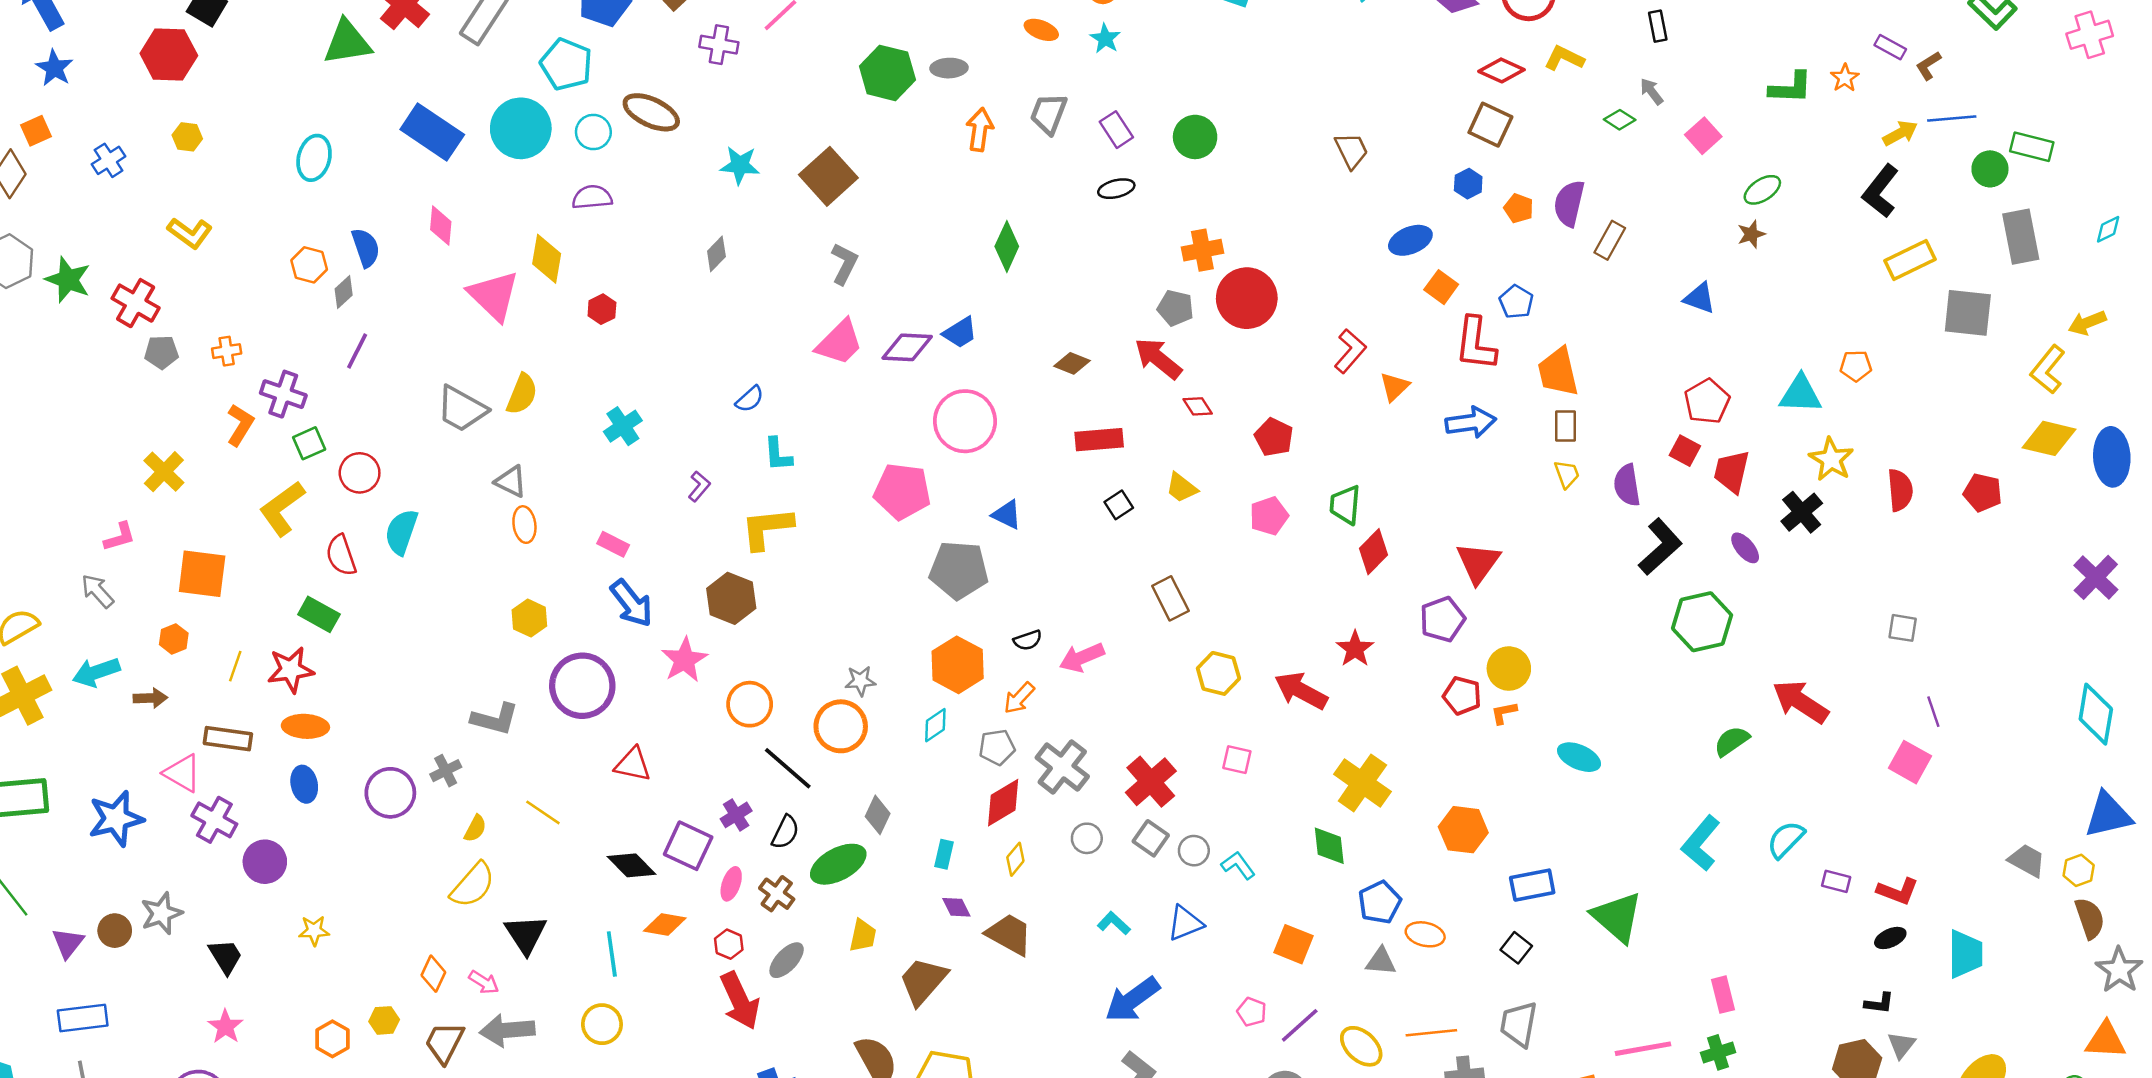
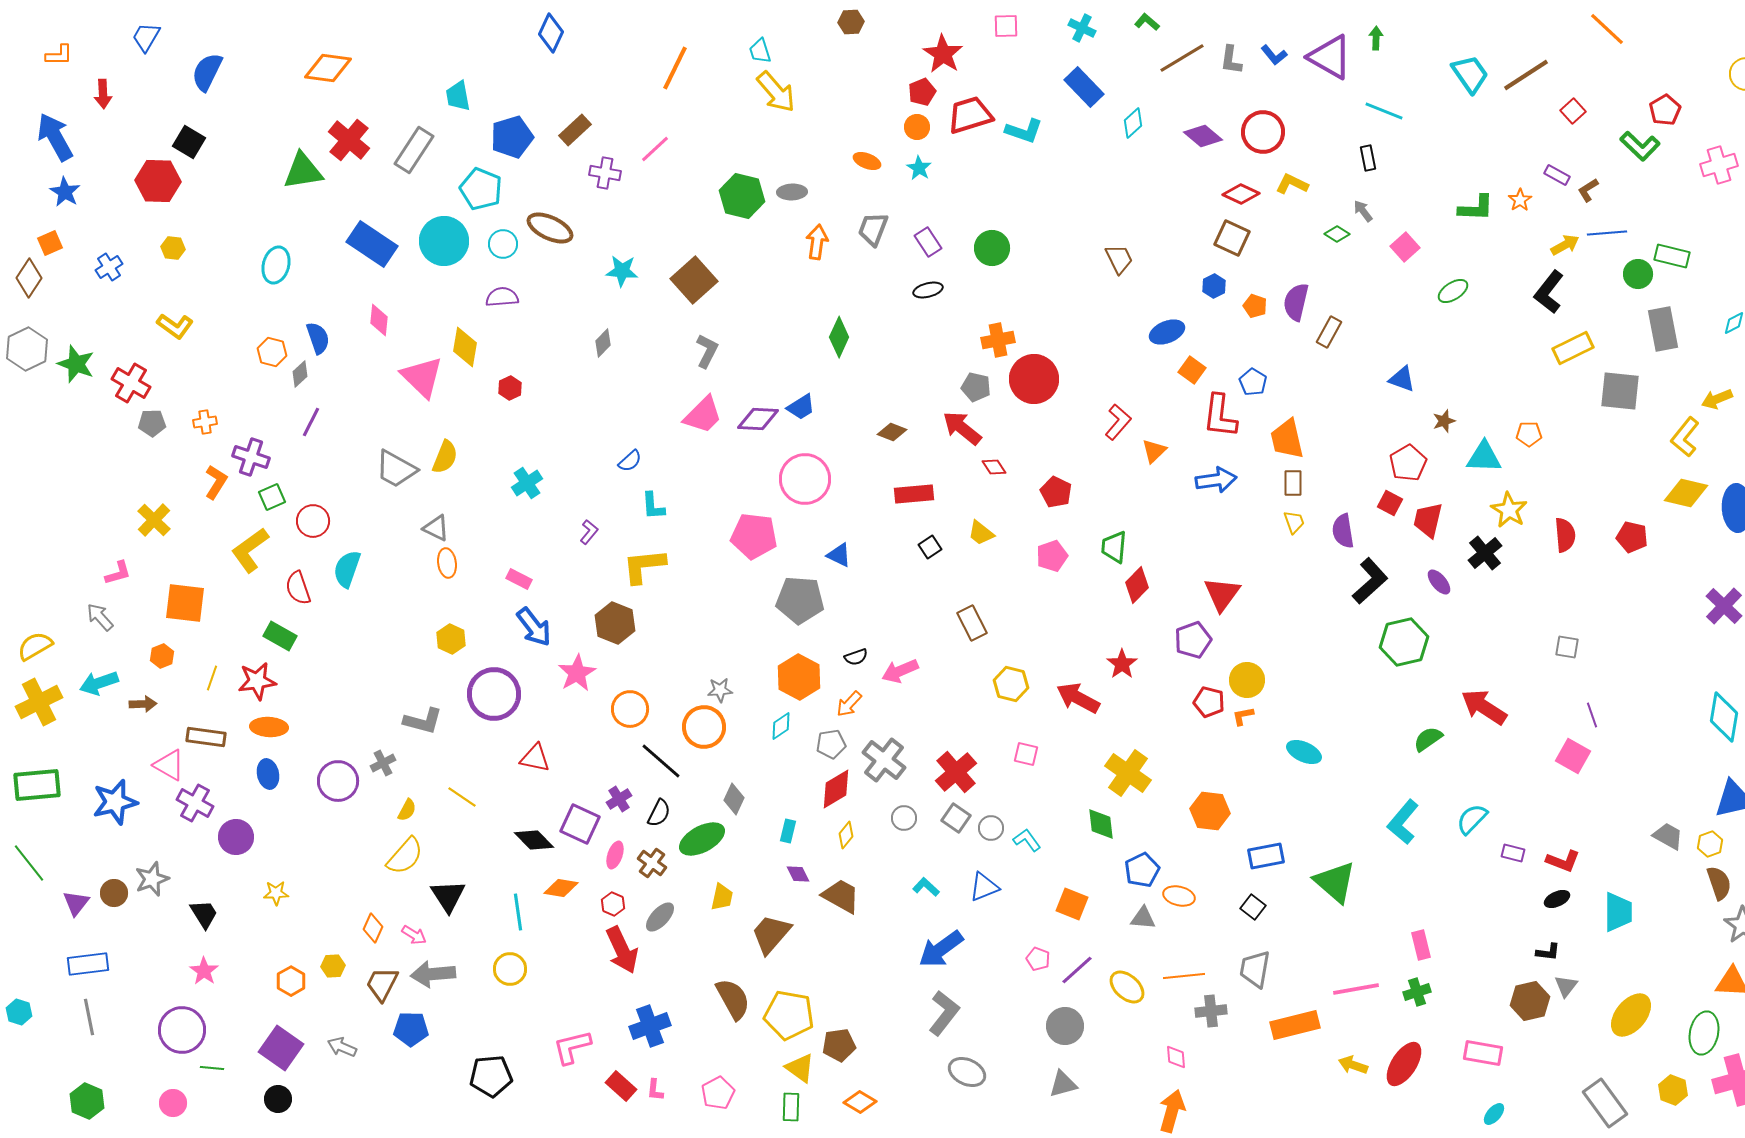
brown star: (1751, 234) -> (1444, 421), moved

